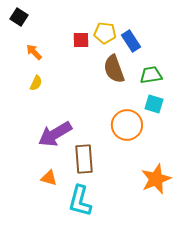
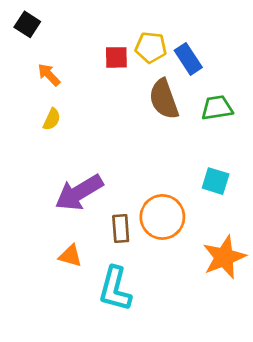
cyan square: (154, 104) -> (216, 181), moved
orange circle: (127, 125) -> (162, 217), moved
brown rectangle: (84, 159) -> (121, 228), size x0.7

